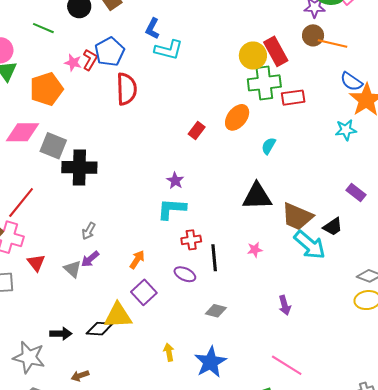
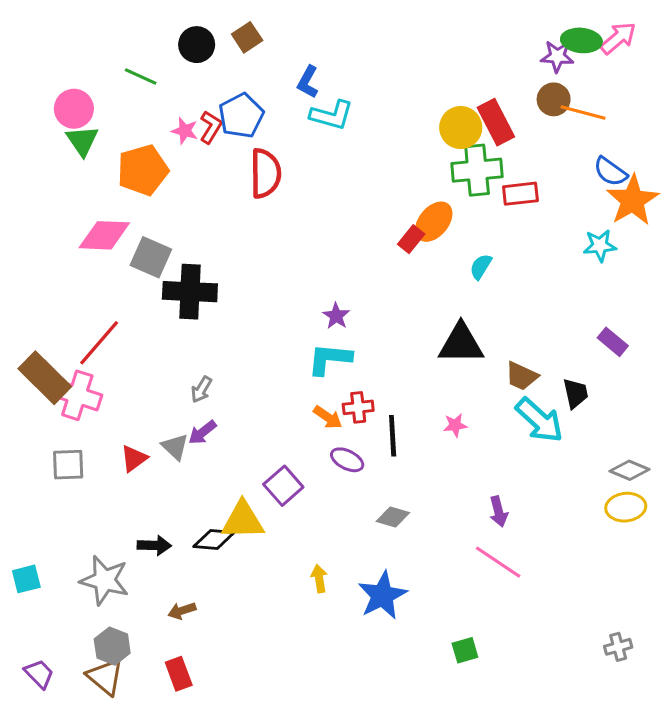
red rectangle: (197, 130) -> (411, 239), moved
brown trapezoid: (297, 216) -> (522, 376), size x0.7
black trapezoid: (333, 227) -> (576, 393), turned -70
orange arrow: (137, 260) -> (328, 417), moved, turned 90
red triangle: (36, 263) -> (134, 458), moved, turned 30
pink line: (287, 365) -> (498, 562), moved

